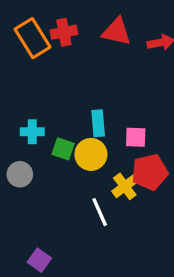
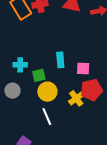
green square: (63, 149) -> (39, 75), turned -32
yellow circle: (91, 154) -> (47, 92), moved
white line: (100, 212) -> (47, 117), moved

